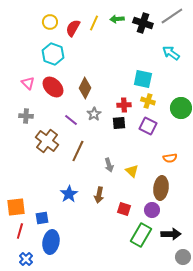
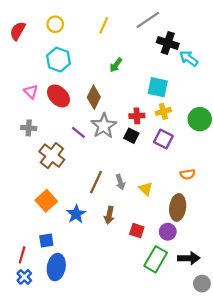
gray line: (172, 16) -> (148, 20), moved
green arrow: (117, 19) -> (116, 65), moved, turned -48
black cross: (143, 23) -> (168, 43), moved
red semicircle: (73, 28) -> (18, 31), moved
yellow cross: (148, 101) -> (163, 111), turned -32
gray star: (94, 114) -> (104, 126), size x1.6
black square: (119, 123) -> (131, 136), turned 32
brown line: (78, 151) -> (96, 182), moved
orange square: (16, 207) -> (46, 201), moved, turned -36
blue cross: (26, 259) -> (24, 277), moved

